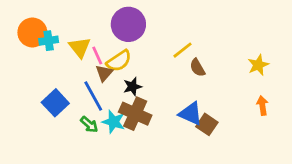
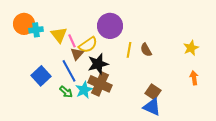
purple circle: (128, 24) -> (110, 26), moved
yellow line: (183, 50) -> (129, 50), moved, turned -42
black star: (132, 87) -> (98, 64), size x1.5
blue triangle: (191, 114) -> (152, 107), moved
cyan star: (114, 122) -> (84, 90), turned 30

